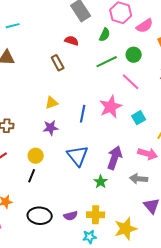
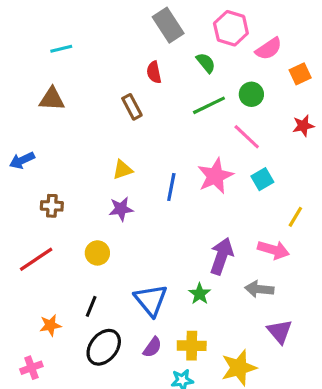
green semicircle: (105, 35) -> (206, 63), turned -64
red semicircle: (72, 41) -> (154, 72), turned -120
cyan square: (139, 118) -> (262, 179), moved
blue triangle: (78, 156) -> (151, 300), moved
black line: (32, 176) -> (91, 306), moved
black ellipse: (40, 216) -> (104, 347), turned -55
purple semicircle: (71, 216) -> (152, 347), turned -40

